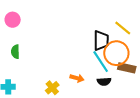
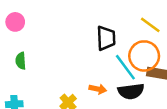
black trapezoid: (101, 41) -> (106, 38), moved
black semicircle: (104, 81) -> (131, 91), size x1.5

